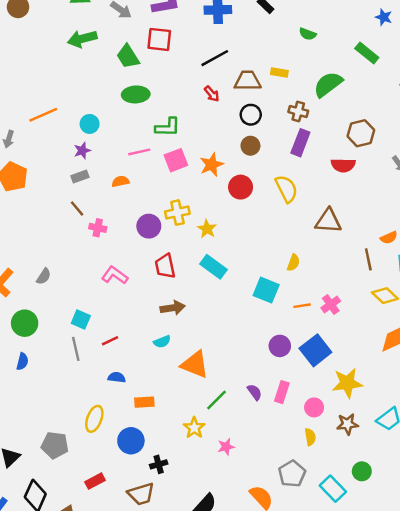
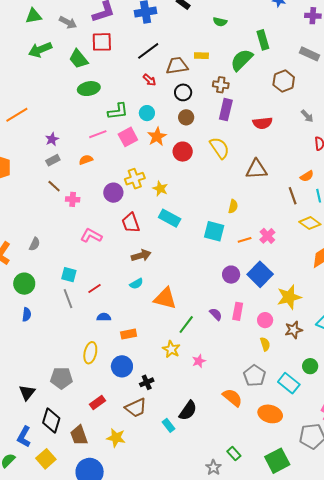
green rectangle: (367, 53) -> (263, 40), moved, turned 42
cyan circle: (90, 124) -> (147, 113), moved
brown hexagon: (361, 133) -> (284, 81), moved

